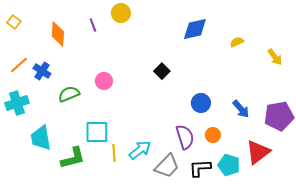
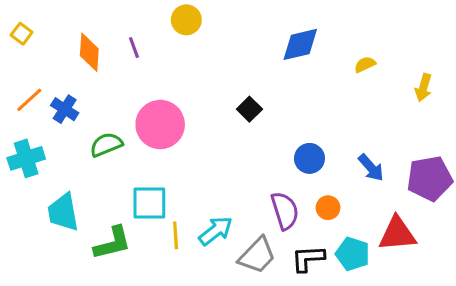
purple line: (93, 25) -> (134, 48), moved
yellow arrow: (275, 57) -> (423, 88), turned 54
pink circle: (104, 81) -> (160, 125), size x1.8
red triangle: (258, 152) -> (397, 234), turned 32

